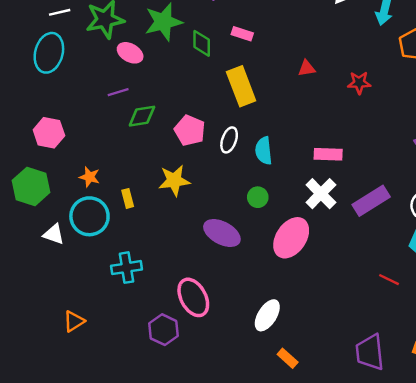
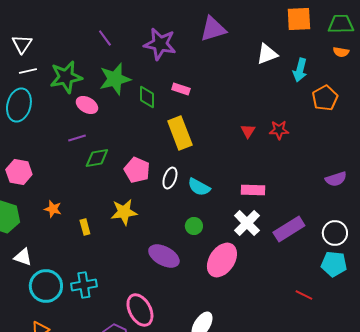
red triangle: (307, 68) -> (248, 131), moved, turned -49
cyan semicircle: (264, 151) -> (199, 187), turned -55
cyan circle: (89, 216) -> (46, 286), moved

